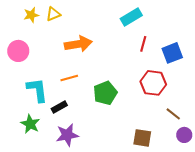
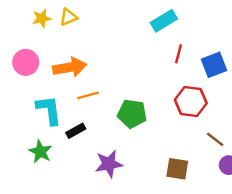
orange arrow: (78, 44) -> (70, 67), moved
green pentagon: (105, 93) -> (132, 114), turned 30
purple star: (67, 135) -> (109, 164), moved

